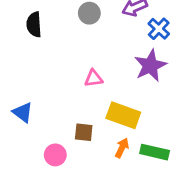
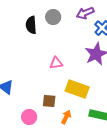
black semicircle: (34, 25) -> (31, 25), moved
orange arrow: (122, 148) -> (66, 117), moved

